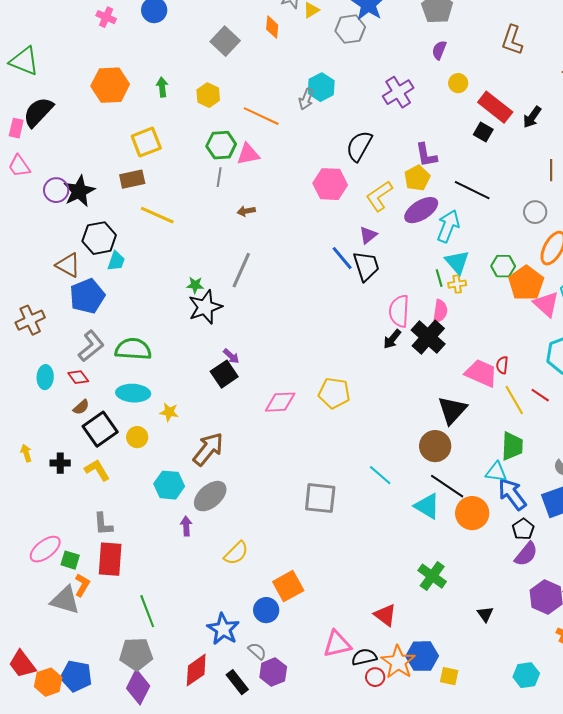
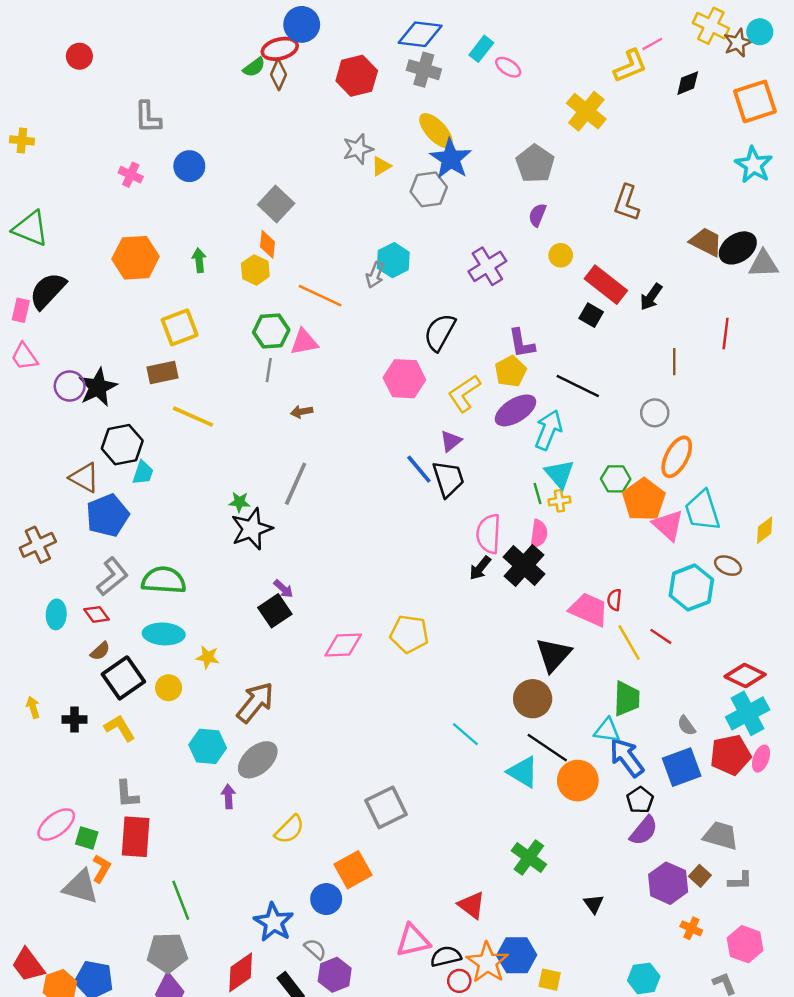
orange diamond: (272, 27) -> (268, 244), moved
gray square: (320, 498) -> (386, 807), moved, turned -32

